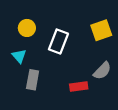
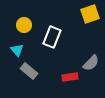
yellow square: (101, 30) -> (90, 14), moved
gray rectangle: (33, 80) -> (29, 71), turned -60

